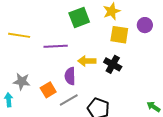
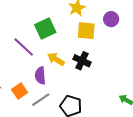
green square: (79, 17) -> (45, 28), moved
purple line: (56, 46) -> (24, 47), turned 50
yellow arrow: (87, 61) -> (56, 59), turned 36

